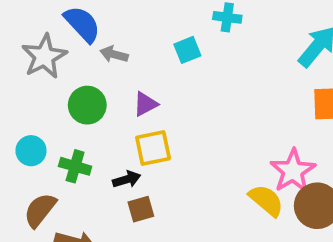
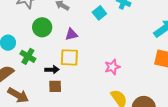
cyan square: (187, 50) -> (99, 13), turned -32
pink star: (293, 171) -> (112, 67), moved, size x0.7

